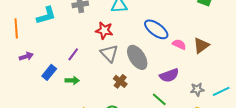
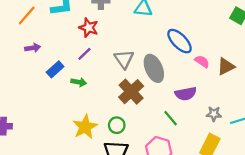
orange line: (16, 28) -> (27, 15), turned 36
red star: (104, 30) -> (89, 28), moved
brown cross: (120, 81) -> (131, 92), size x1.6

